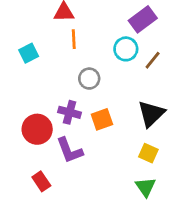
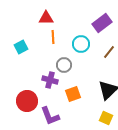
cyan circle: (126, 49) -> (81, 44), moved
purple cross: (70, 112) -> (50, 80), moved

